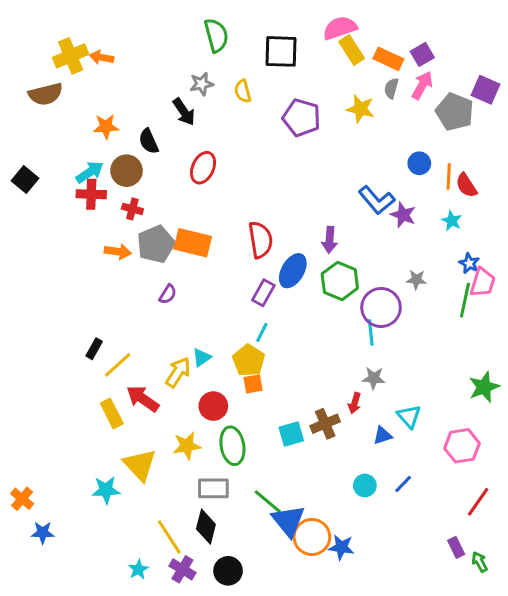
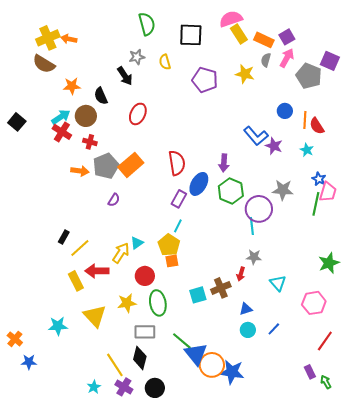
brown semicircle: (46, 94) -> (44, 64), moved, turned 45
red cross: (91, 194) -> (62, 132), turned 30
orange rectangle: (193, 243) -> (131, 165), turned -55
gray star: (416, 280) -> (283, 190), size x1.5
red arrow: (143, 399) -> (97, 271), turned -35
blue triangle: (383, 435) -> (246, 309), moved
cyan star: (106, 490) -> (58, 326), moved
blue star: (341, 547) -> (232, 372), size x1.4

